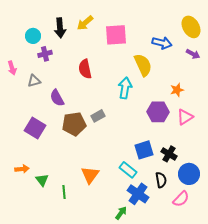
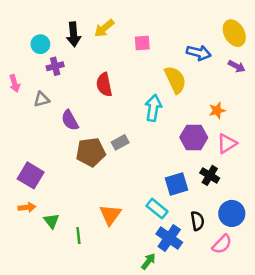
pink square: (116, 35) -> (142, 43), size x0.6
purple square: (35, 128) -> (31, 175), moved
black cross: (169, 154) -> (210, 175), moved

